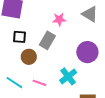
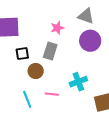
purple circle: (87, 52) -> (90, 41), moved
cyan cross: (68, 76) -> (78, 82), turned 30
cyan line: (14, 83) -> (27, 99), turned 48

